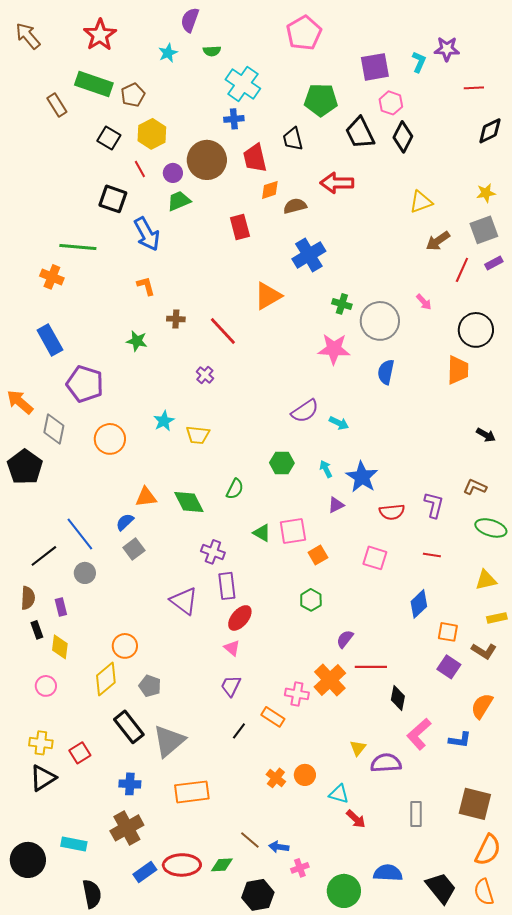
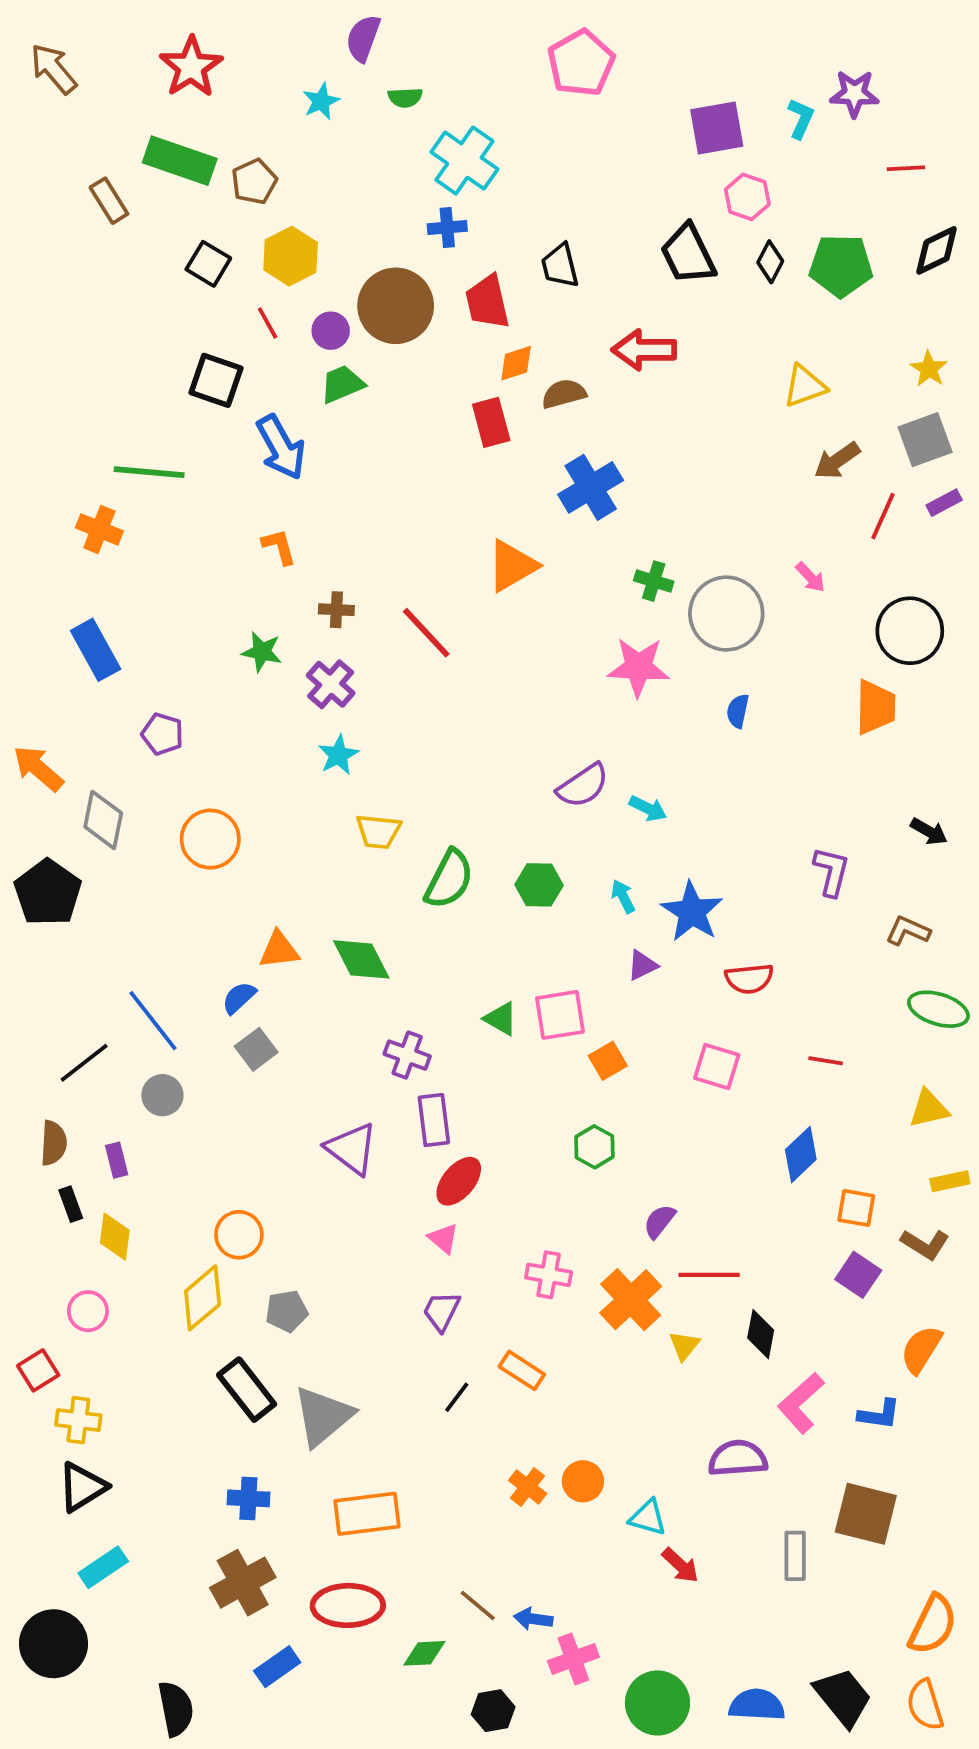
green pentagon: (321, 100) -> (841, 266), moved
black diamond: (403, 137) -> (770, 262), size x0.7
yellow star: (486, 193) -> (929, 369), turned -30
red rectangle: (240, 227) -> (491, 422), moved
blue semicircle: (386, 372) -> (738, 711), size x0.7
purple cross: (205, 375) -> (331, 684), moved, size x1.4
purple pentagon: (85, 384) -> (162, 734), size x0.6
cyan star: (164, 421) -> (338, 755), moved
green semicircle: (235, 489) -> (449, 879), moved, size x1.5
purple L-shape: (434, 505) -> (831, 872), moved
gray pentagon: (150, 686) -> (287, 1311), turned -30
pink cross: (297, 694) -> (549, 1275), moved
yellow triangle: (358, 748) -> (684, 1346), moved
red square: (80, 753) -> (38, 1370), moved
brown square: (475, 804) -> (866, 1514), moved
cyan rectangle: (74, 844) -> (103, 1567), moved, turned -45
red ellipse: (182, 865) -> (348, 1605), moved
pink cross: (300, 868) -> (573, 1659), size x1.4
blue semicircle: (388, 873) -> (757, 1705), moved
black hexagon: (258, 895) -> (493, 1711), size x0.7

